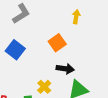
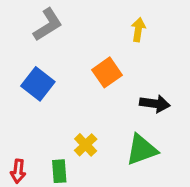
black arrow: (65, 69) -> (155, 104), moved

